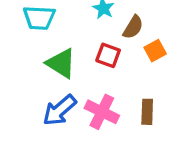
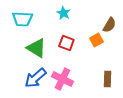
brown semicircle: (133, 27) -> (109, 25), moved
brown rectangle: (147, 112) -> (107, 79), moved

